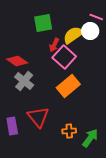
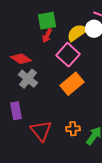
red arrow: (54, 45) -> (47, 36), moved
red triangle: (38, 117) -> (41, 131), moved
purple rectangle: (12, 126) -> (16, 111), moved

